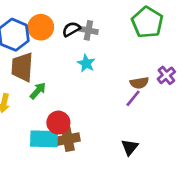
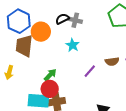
orange circle: (41, 27) -> (41, 32), moved
green arrow: (38, 91) -> (50, 75), moved
purple line: (133, 98) -> (90, 71), moved

